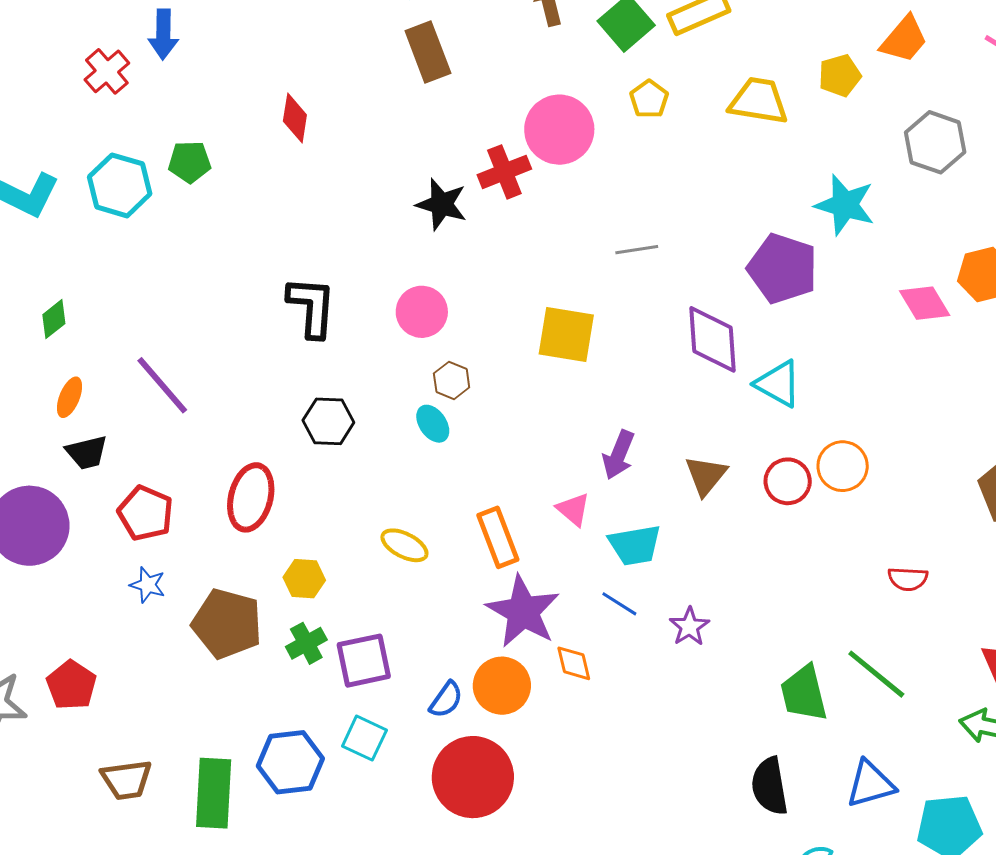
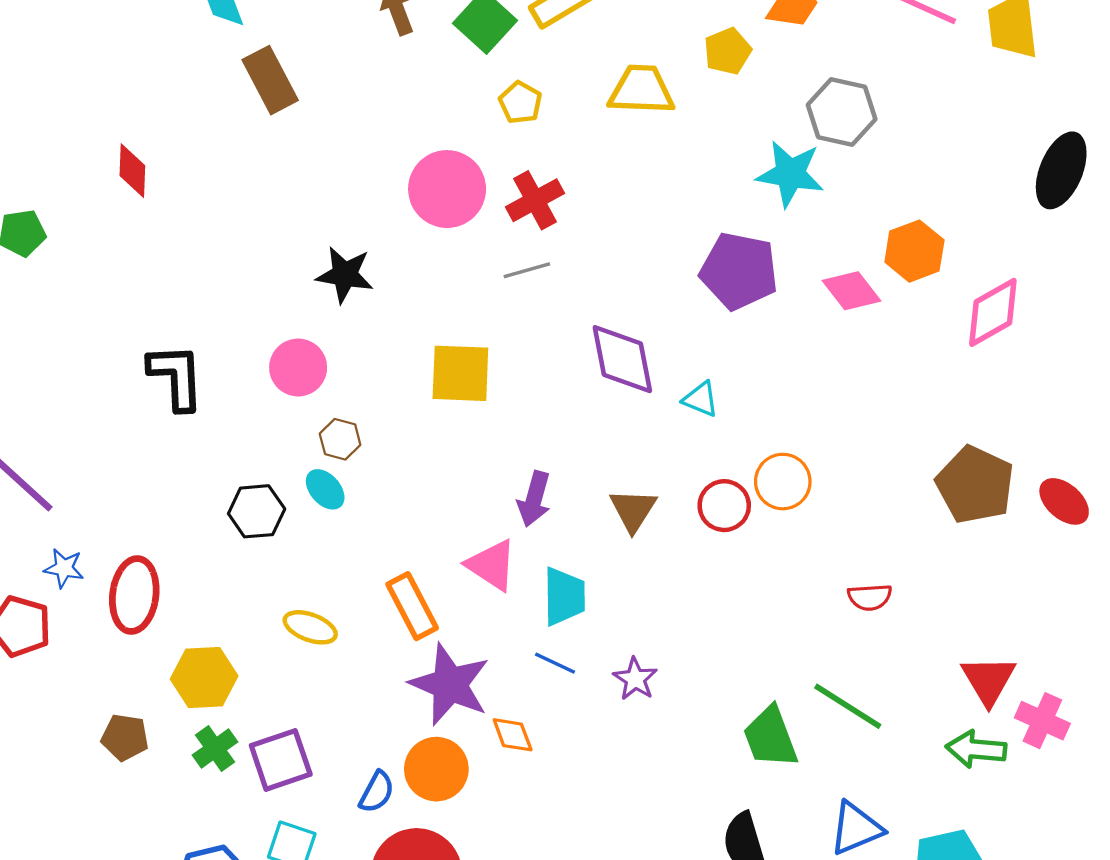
pink circle: (559, 130) -> (447, 189), moved
red cross: (504, 172) -> (535, 200), moved
black star: (442, 204) -> (345, 275), moved
cyan star: (845, 205) -> (790, 174), moved
purple pentagon: (783, 269) -> (739, 271), moved
cyan triangle: (778, 384) -> (701, 399), size x0.7
black hexagon: (328, 421) -> (257, 511), moved
pink triangle: (573, 509) -> (492, 565), size x1.4
cyan trapezoid: (635, 545) -> (564, 596), turned -74
yellow hexagon: (304, 579) -> (204, 677), size x1.4
blue star: (148, 585) -> (64, 568), moved
brown pentagon: (227, 624) -> (125, 737), size x0.6

